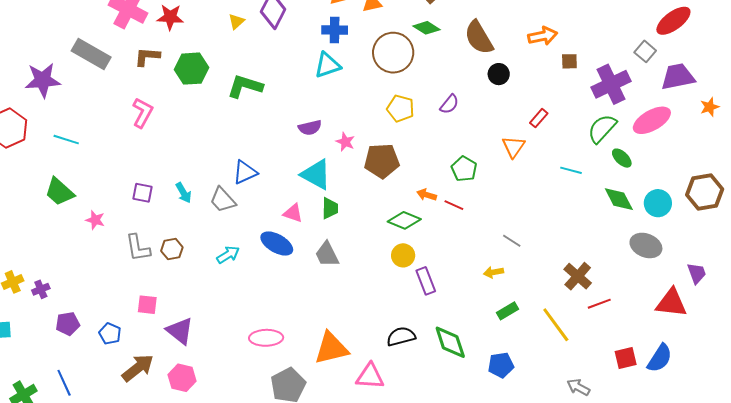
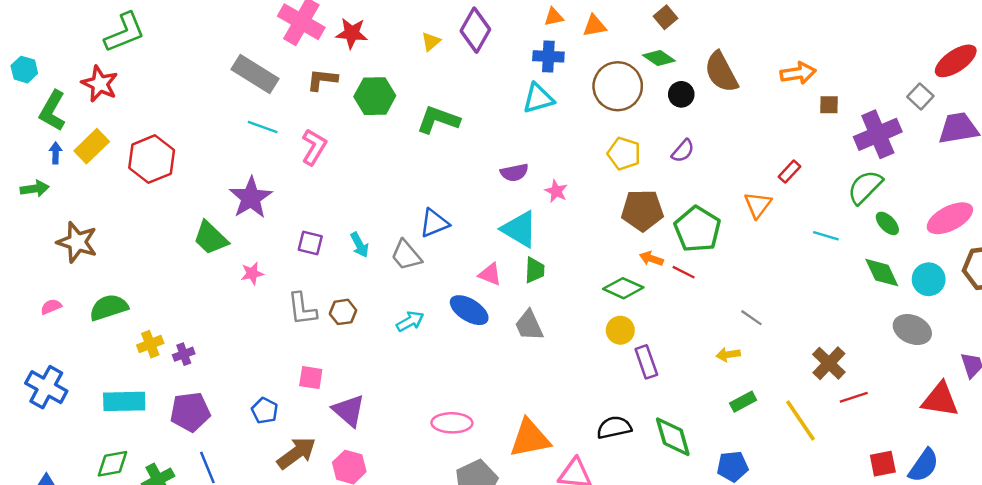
black circle: (499, 74) -> (681, 94), moved
purple star: (43, 80) -> (251, 198), moved, turned -30
pink ellipse: (652, 120) -> (950, 218), moved
cyan line: (66, 140) -> (263, 127), moved
brown pentagon: (382, 161) -> (642, 210), moved
green pentagon: (464, 169) -> (697, 229), size x1.5
pink star: (95, 220) -> (252, 273), turned -30
purple pentagon: (68, 324) -> (190, 412), moved, size x1.4

